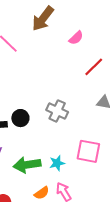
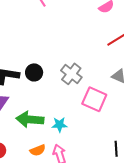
pink square: (88, 151) -> (94, 99), moved

